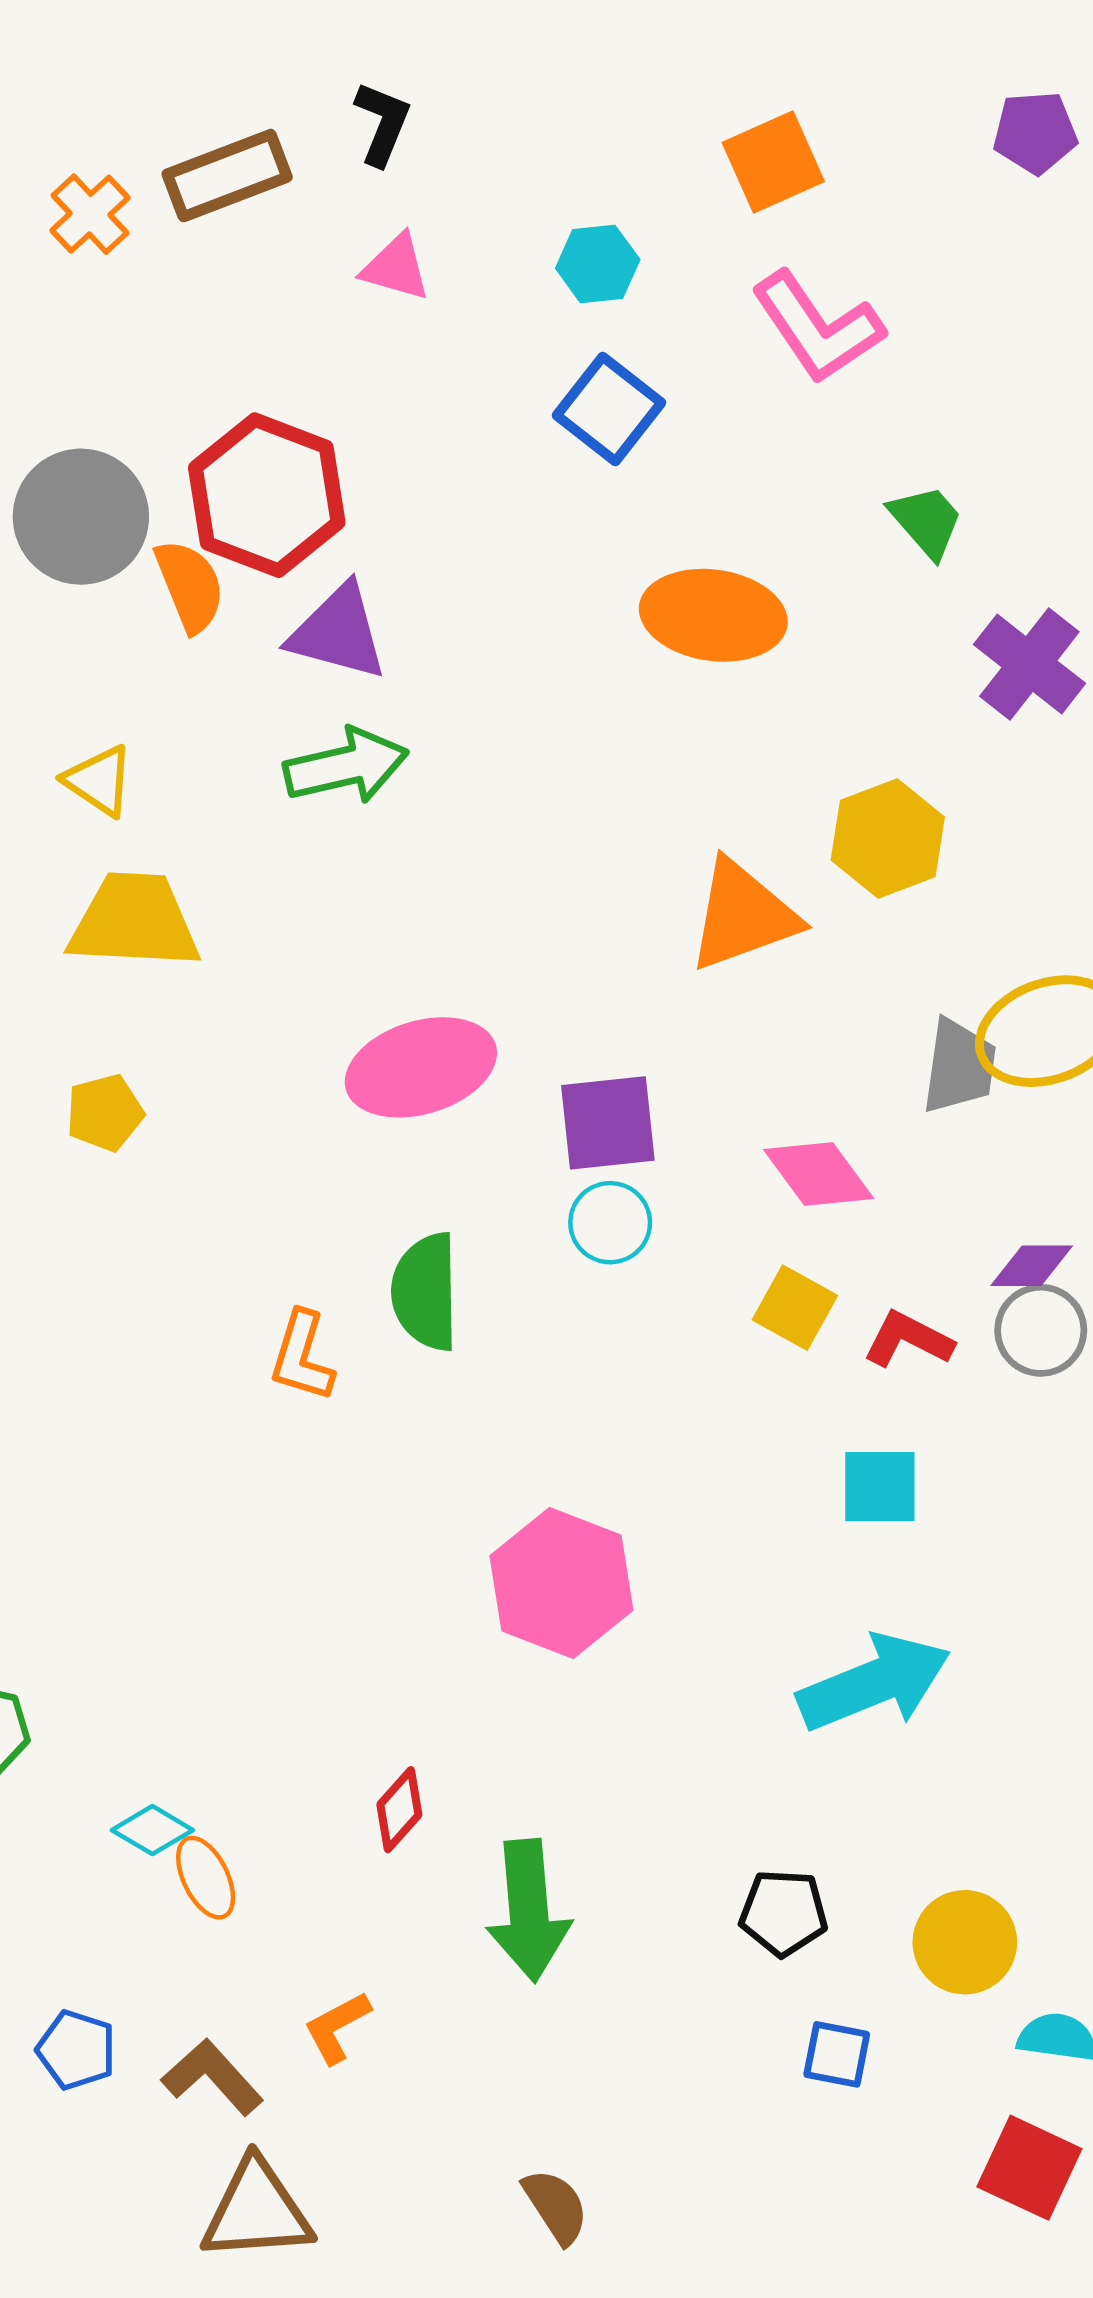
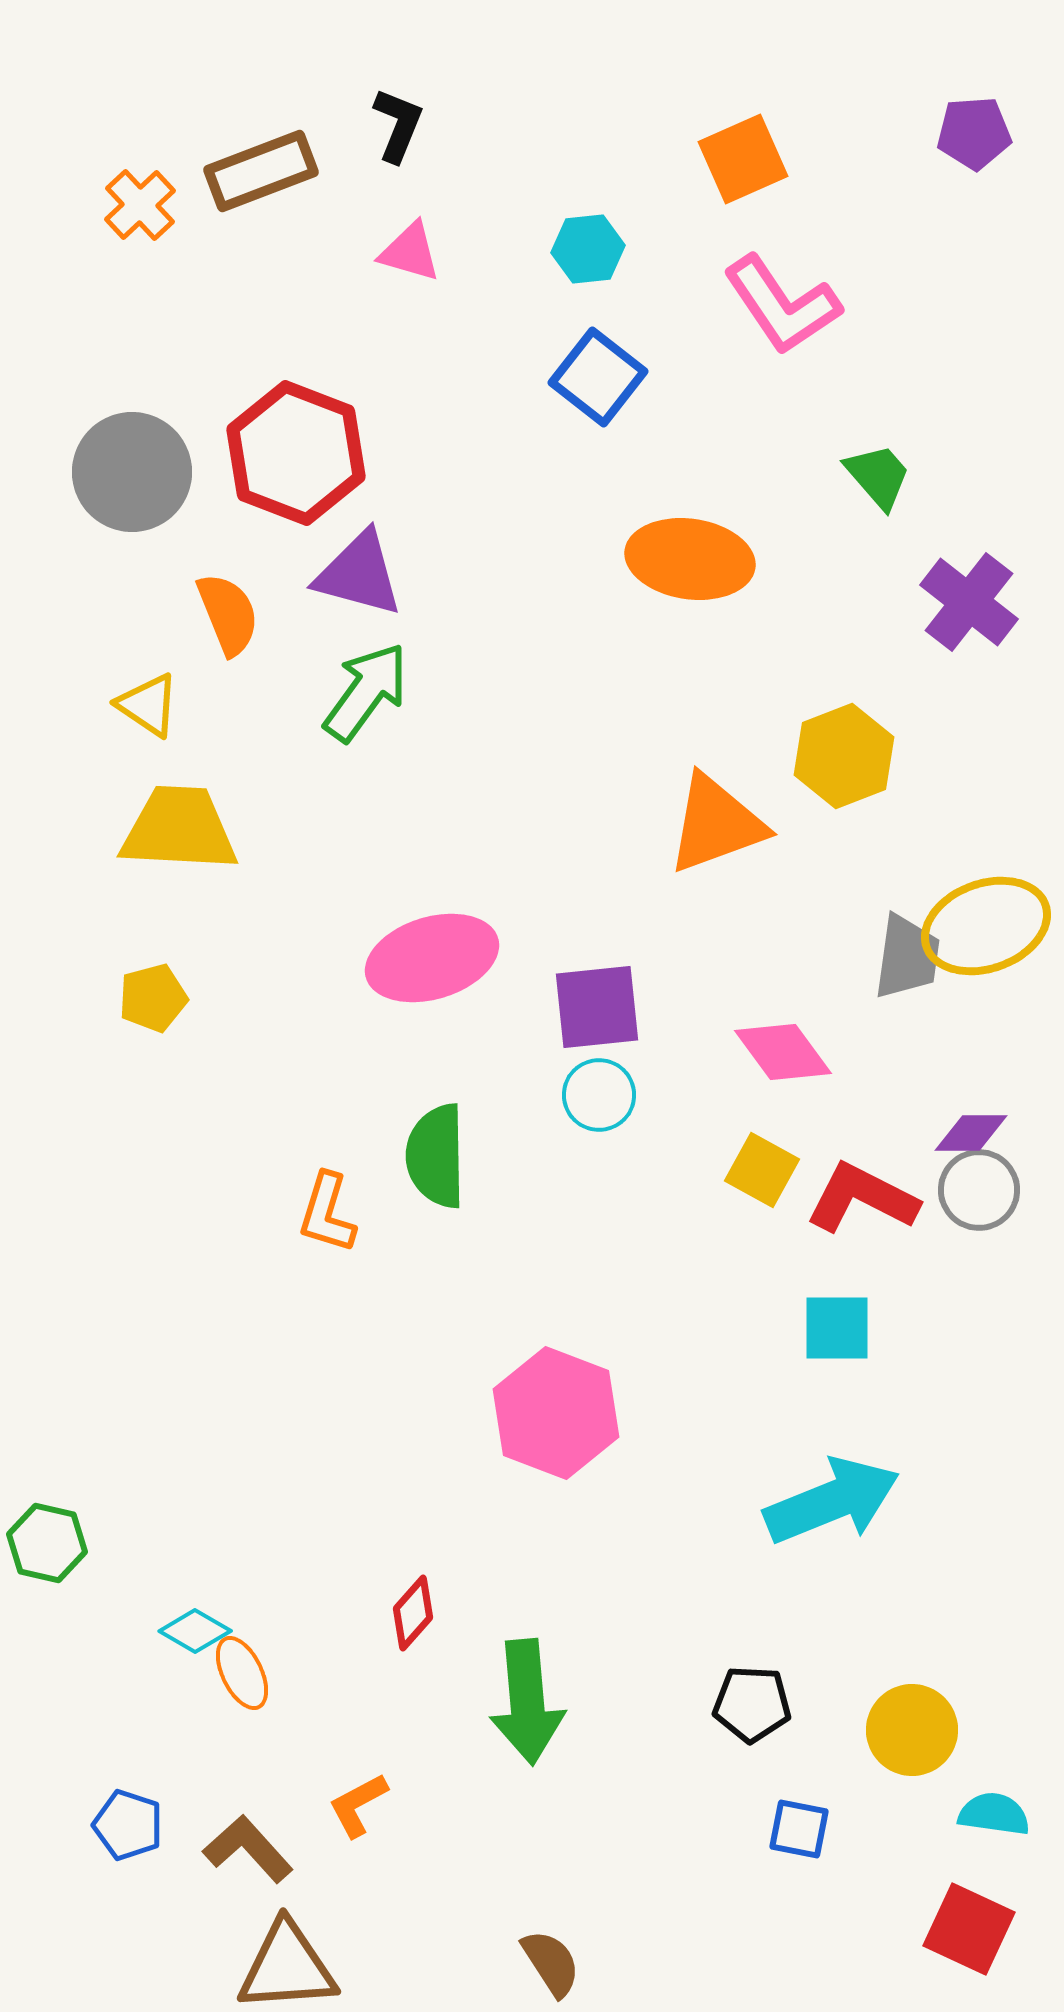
orange semicircle: (190, 586) -> (228, 614), moved
green arrow: (346, 766) -> (366, 692), turned -41
red L-shape: (908, 1339) -> (862, 1198), size x1.4

